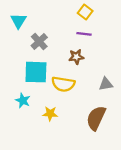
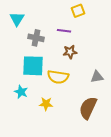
yellow square: (85, 12) -> (78, 11), turned 32
purple line: (84, 34) -> (64, 31), moved
gray cross: (39, 42) -> (36, 38), turned -35

